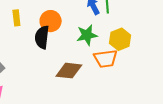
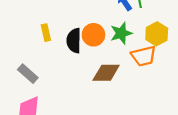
yellow rectangle: (16, 18) -> (46, 33), moved
orange circle: (51, 21) -> (93, 35), moved

